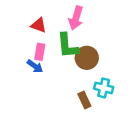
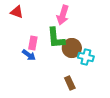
red triangle: (39, 25) -> (17, 12), moved
cyan cross: (104, 88) -> (86, 57), moved

